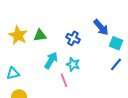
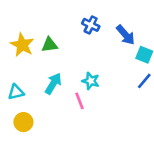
blue cross: (73, 38) -> (91, 25), moved
cyan arrow: (51, 60) -> (53, 83), moved

